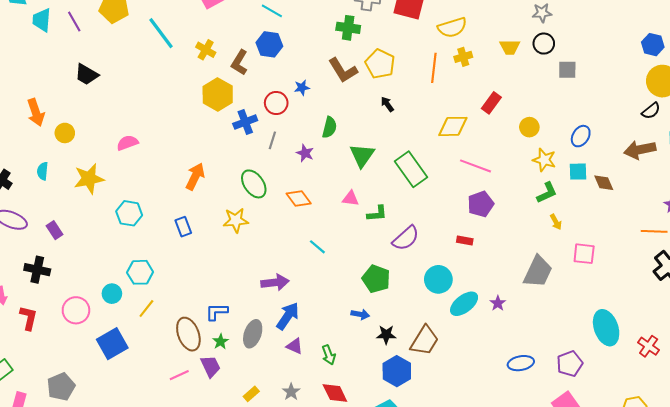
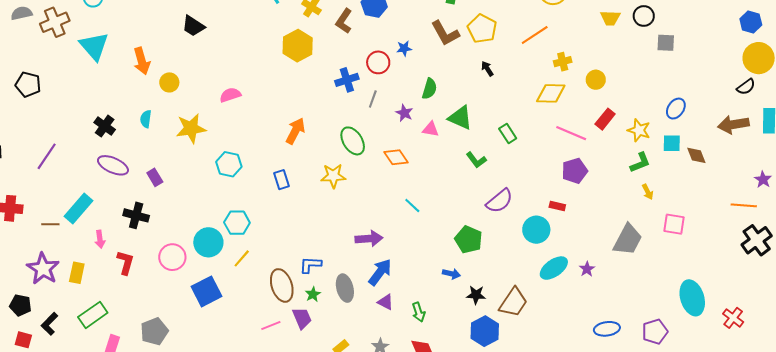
yellow cross: (463, 57) -> (563, 62), moved
orange line: (434, 68) -> (535, 35), turned 48
yellow hexagon: (218, 95) -> (298, 46), moved
red rectangle: (491, 103) -> (605, 119), moved
yellow circle: (529, 127) -> (596, 80), moved
green triangle: (362, 155) -> (460, 118), turned -44
green rectangle: (411, 169) -> (508, 133), size x0.6
pink triangle: (351, 198) -> (431, 129), moved
green L-shape: (377, 214) -> (476, 160), moved, turned 55
cyan circle: (438, 279) -> (536, 230), moved
cyan circle: (112, 294) -> (208, 242), size x1.5
gray ellipse: (253, 334) -> (345, 288), turned -36

